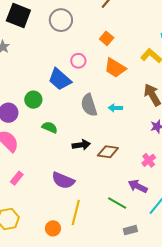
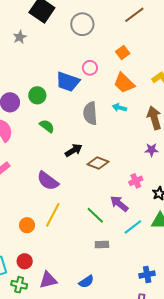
blue trapezoid: (60, 79) -> (68, 82), turned -35
cyan arrow: (115, 108) -> (119, 108), moved
black arrow: (81, 145) -> (74, 150), turned -36

